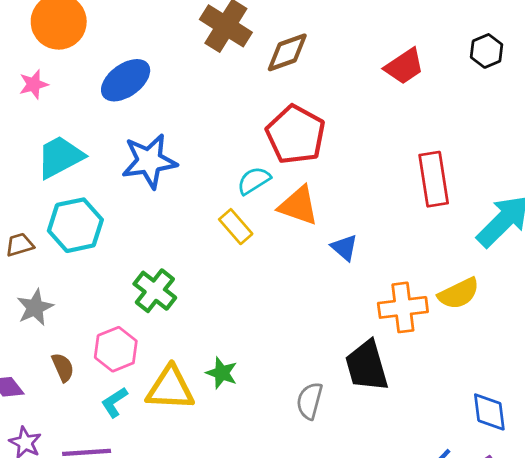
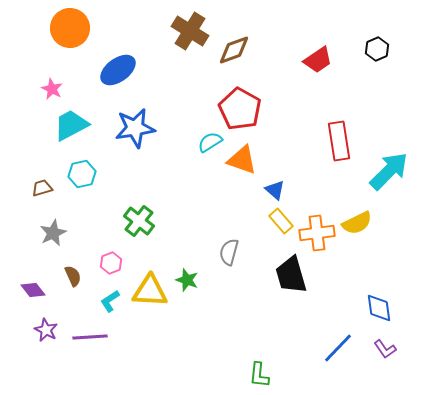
pink star: (34, 84) -> (52, 89), moved, turned -30
cyan hexagon: (75, 225) -> (82, 174), size x0.7
yellow rectangle: (236, 227) -> (281, 221), moved
pink hexagon: (116, 349) -> (111, 263), size x0.7
gray semicircle: (310, 401) -> (229, 252), moved

